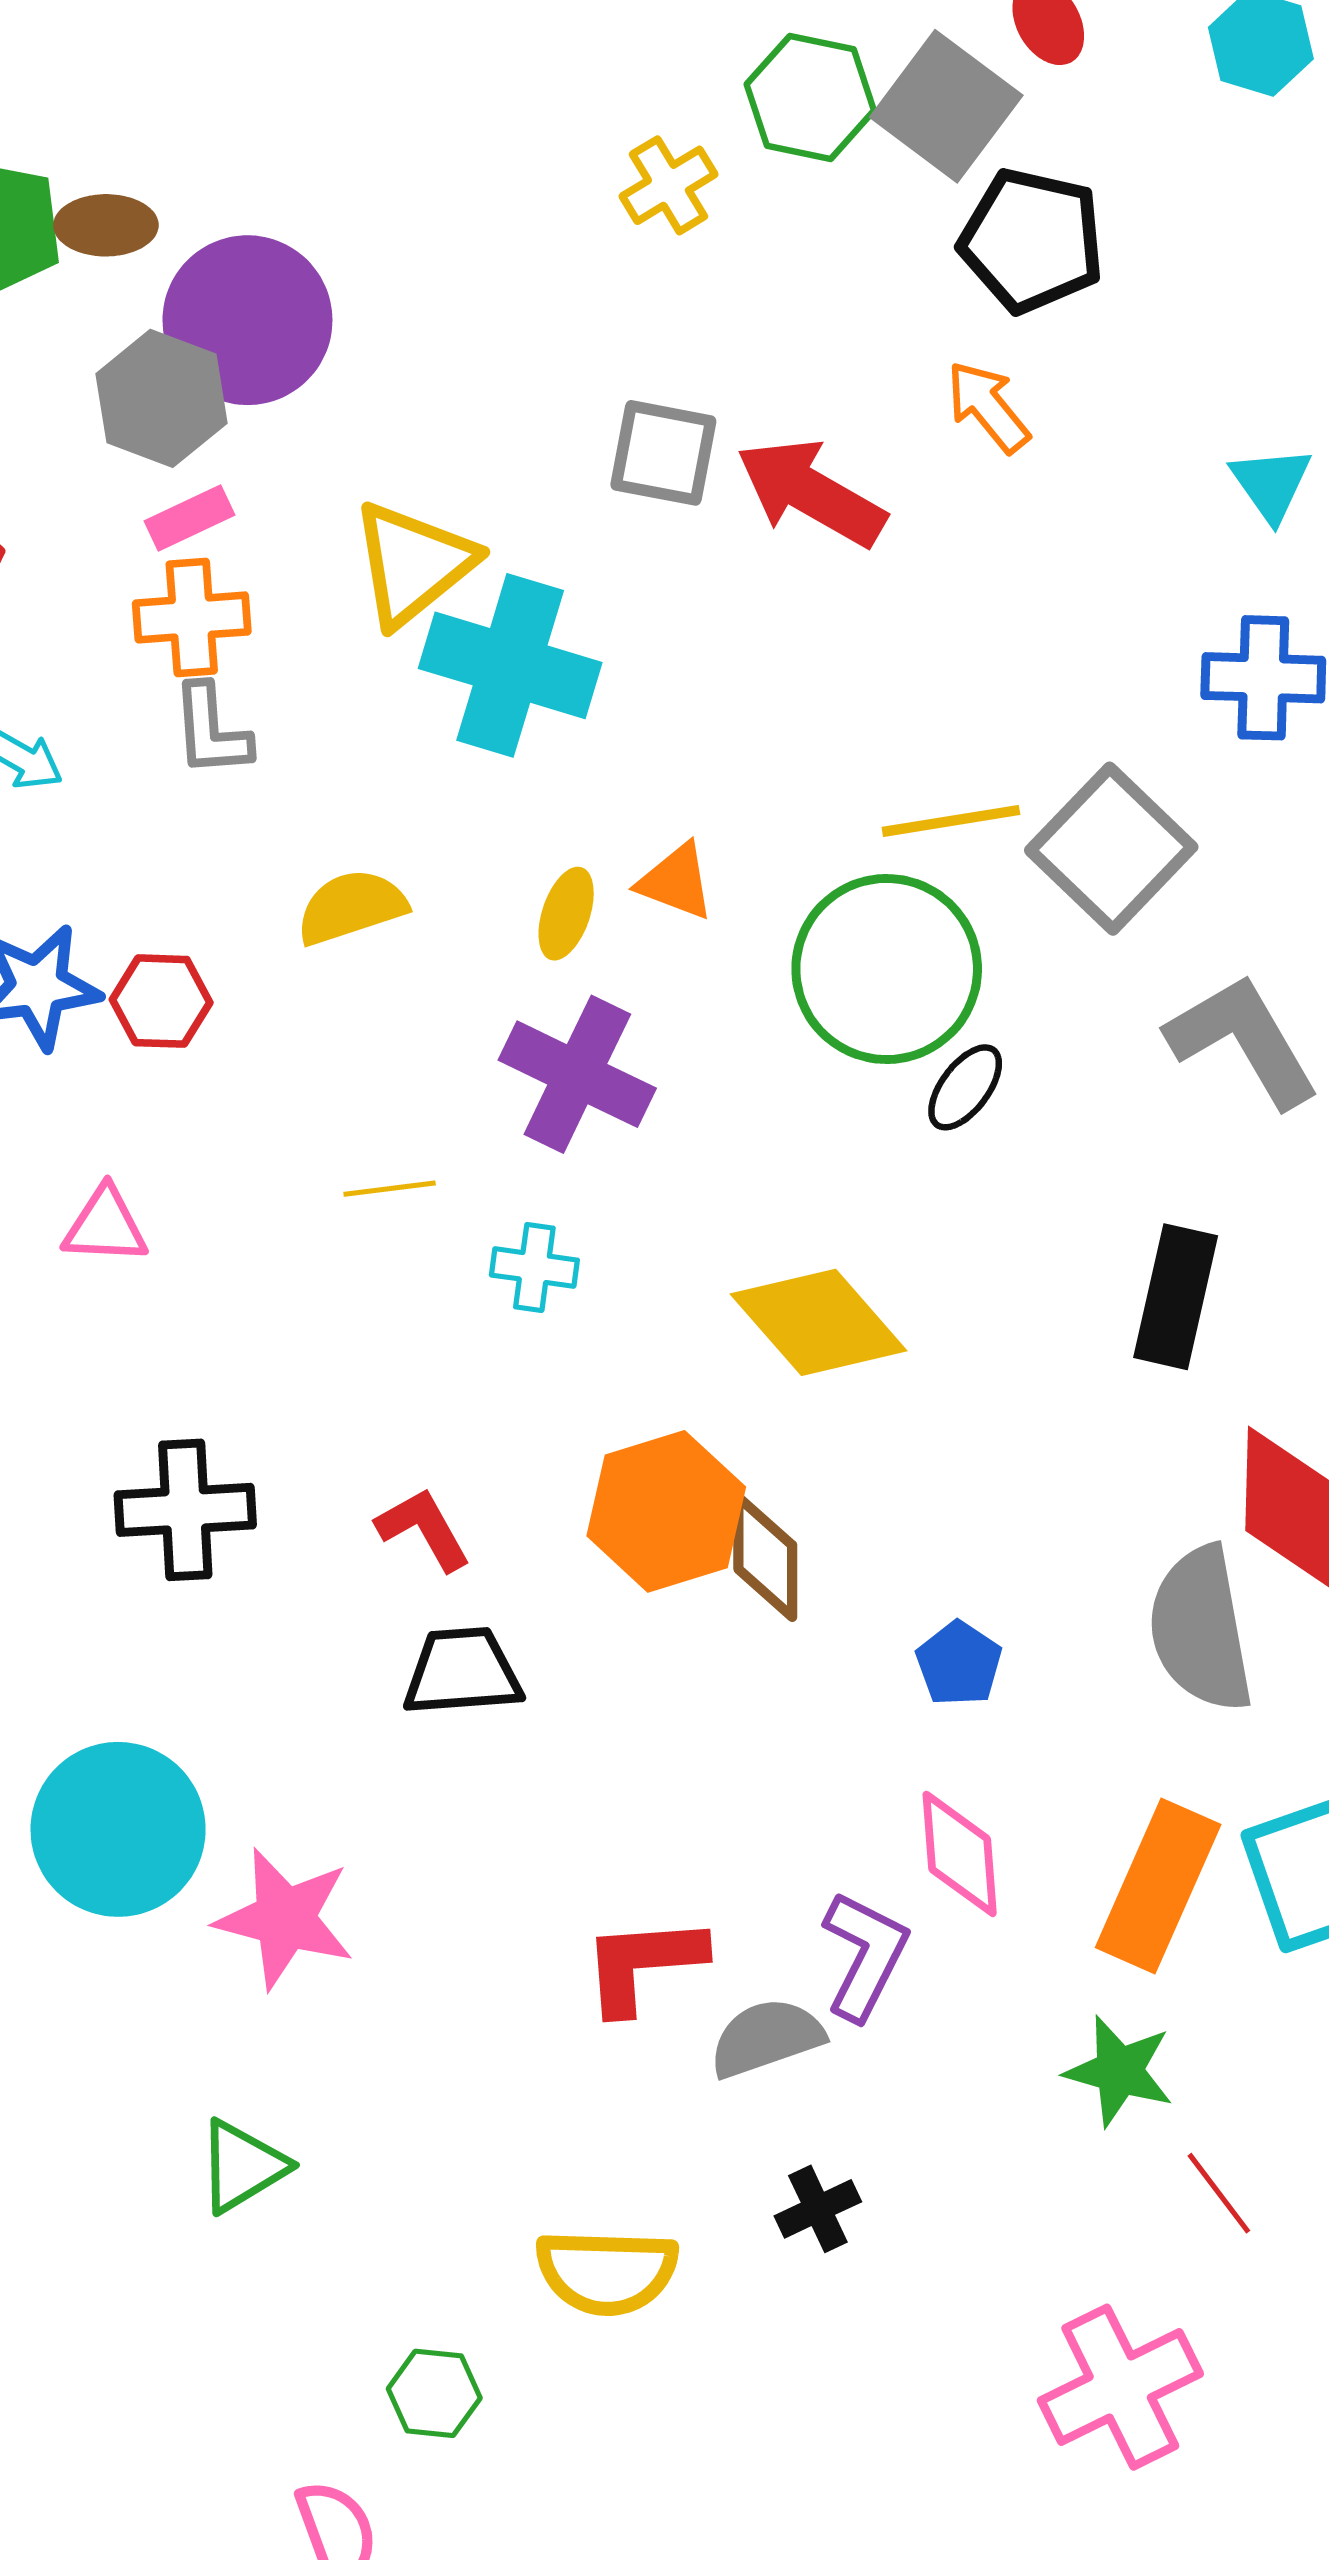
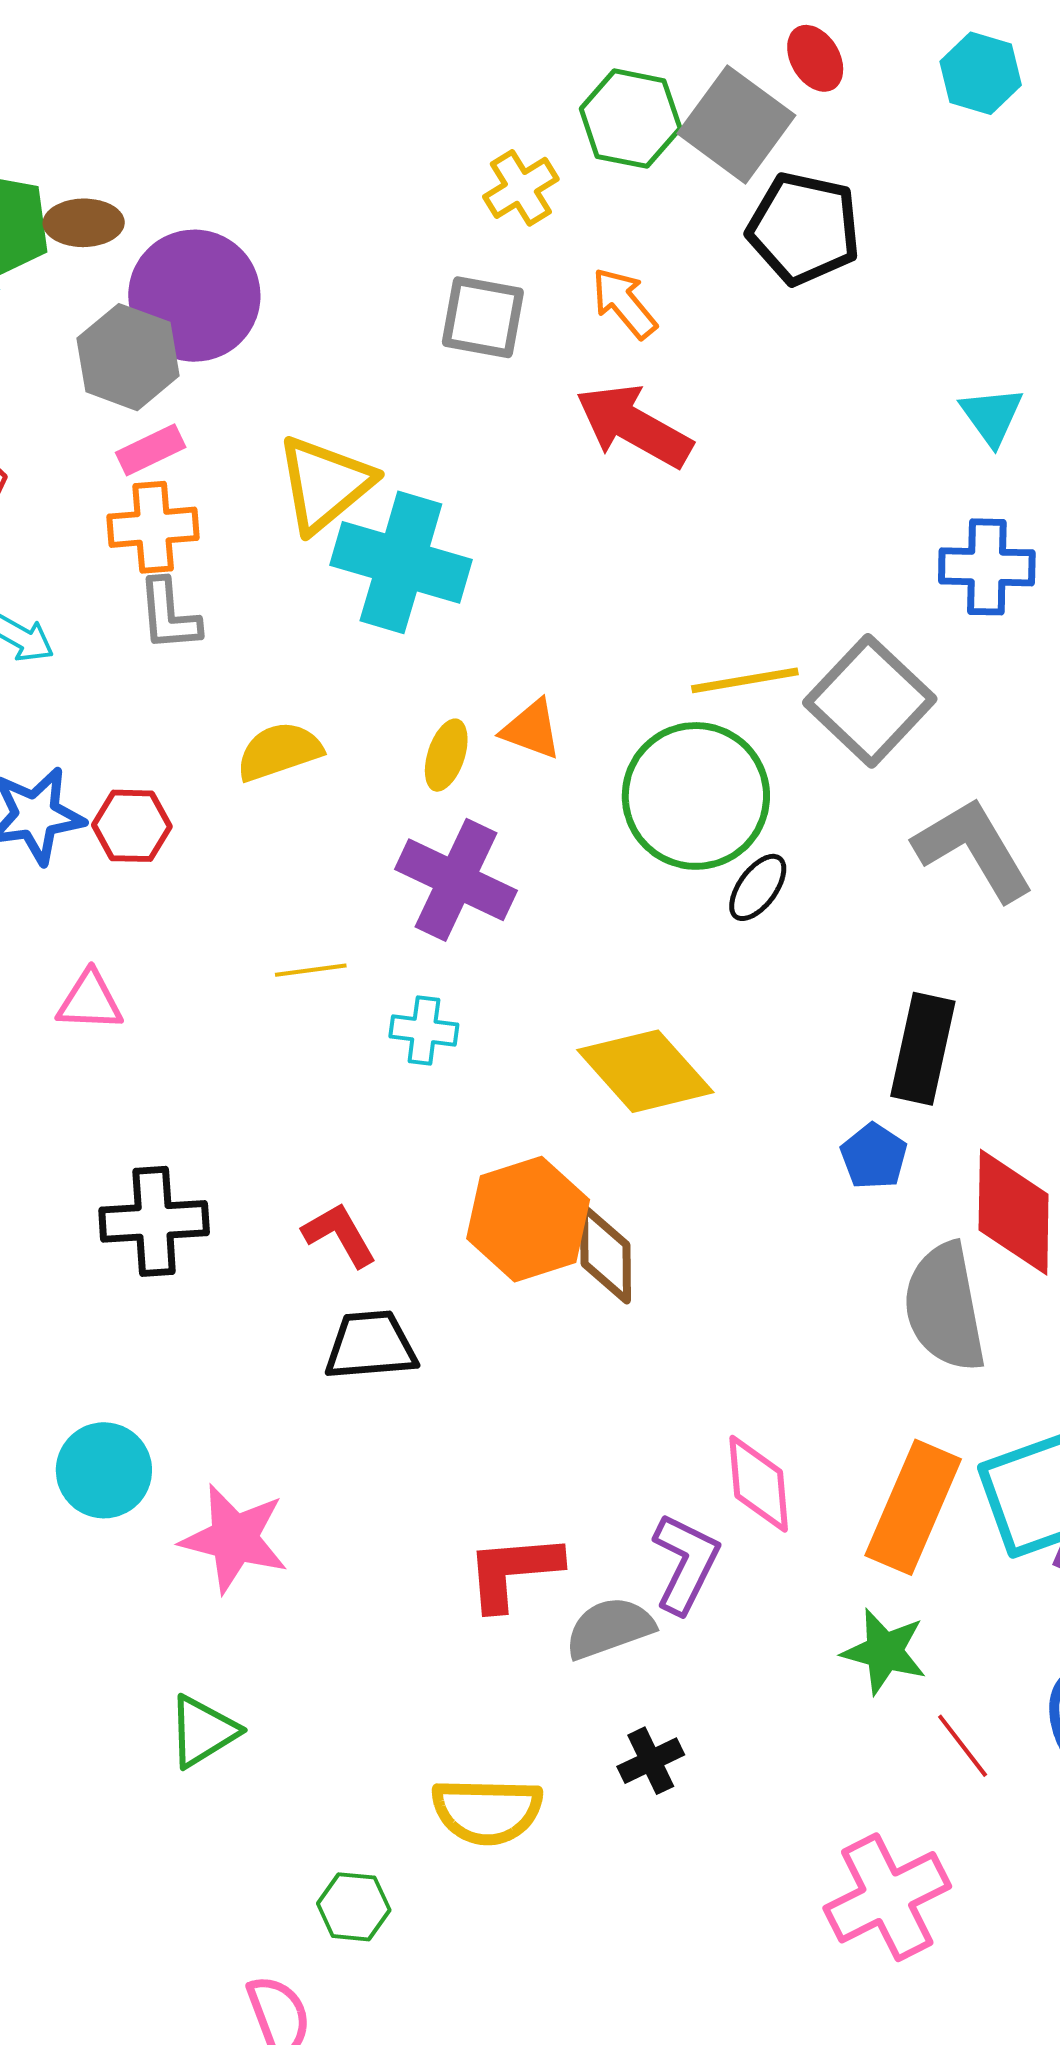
orange arrow: (988, 407) -> (624, 303), moved
gray square: (663, 453) -> (483, 317), moved
blue pentagon: (959, 1664) -> (874, 1156), moved
cyan circle: (118, 1829) -> (104, 1470), size x0.7

